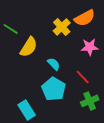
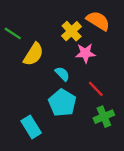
orange semicircle: (85, 18) -> (98, 21), turned -120
pink star: (90, 47) -> (85, 53), moved

